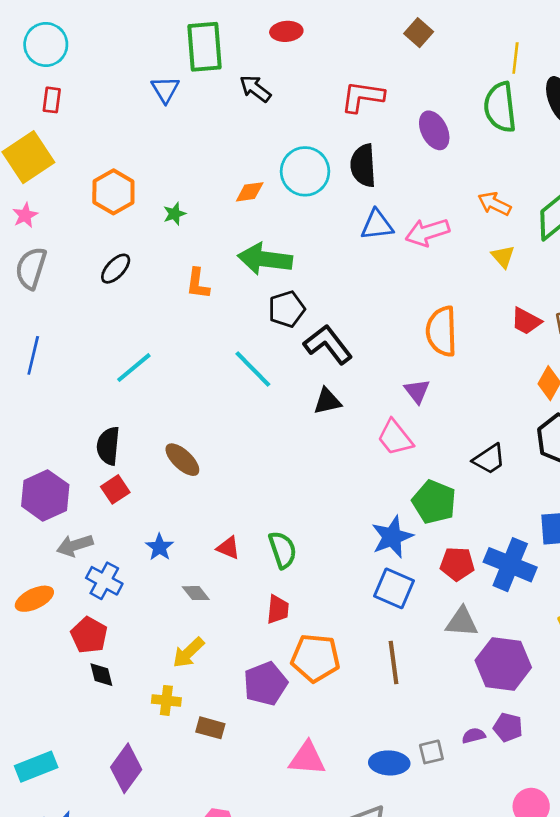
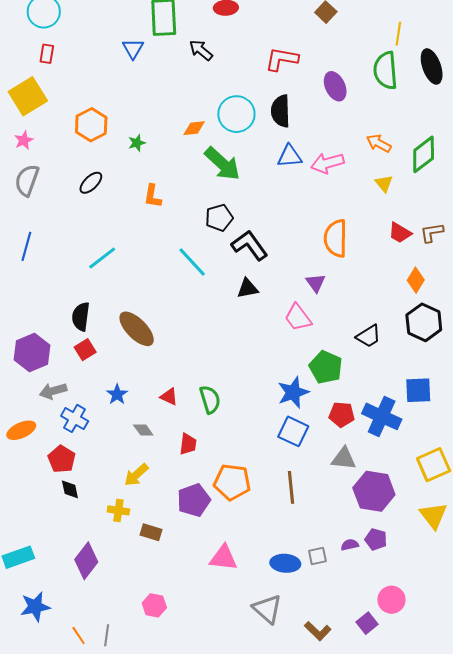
green arrow: (265, 259) -> (222, 164), moved, turned -147
brown ellipse: (182, 460) -> (137, 329), size x1.4
red trapezoid: (278, 609) -> (188, 444), moved

